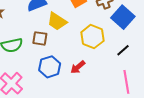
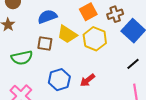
yellow hexagon: (92, 37) -> (95, 39), moved
brown square: (40, 38) -> (45, 43), moved

